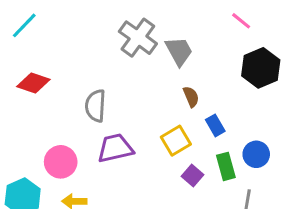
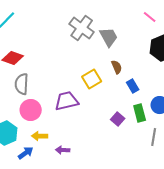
gray semicircle: (96, 106) -> (22, 84), moved
yellow square: (176, 141) -> (92, 79), moved

